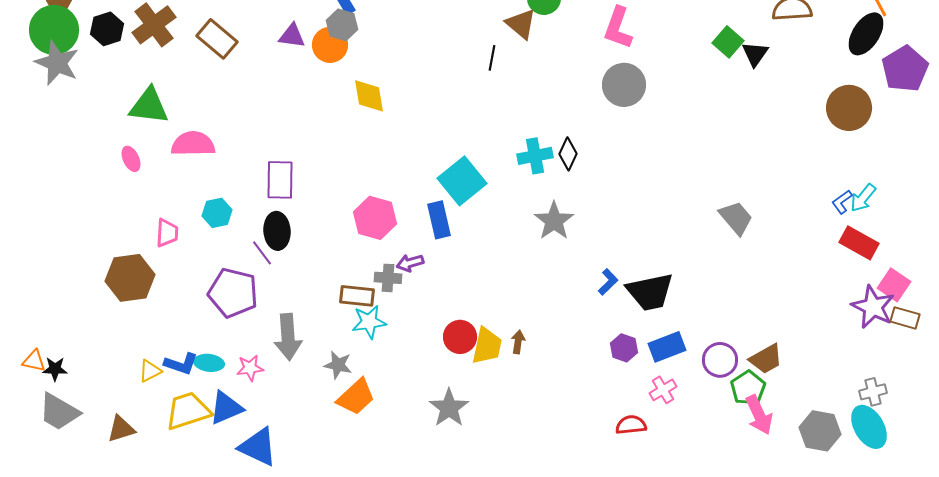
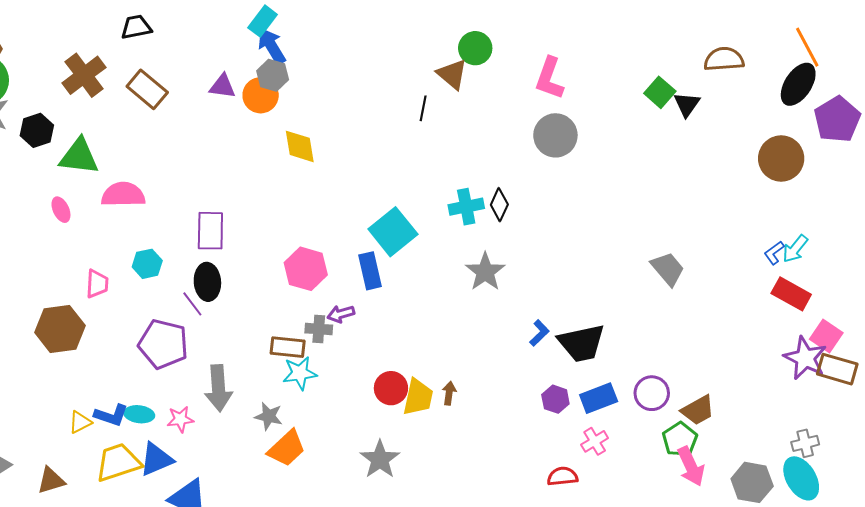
black hexagon: (107, 29) -> (37, 130), moved
brown rectangle: (905, 318) -> (837, 369), size x1.4
purple circle: (720, 360) -> (652, 393), moved

